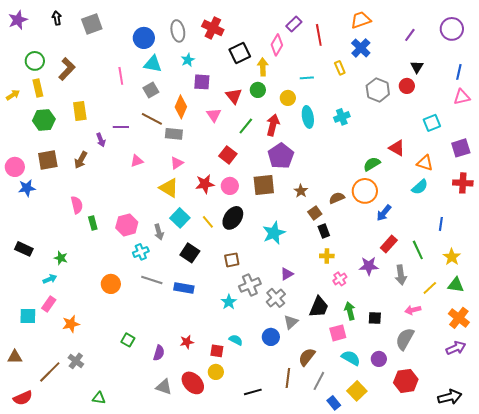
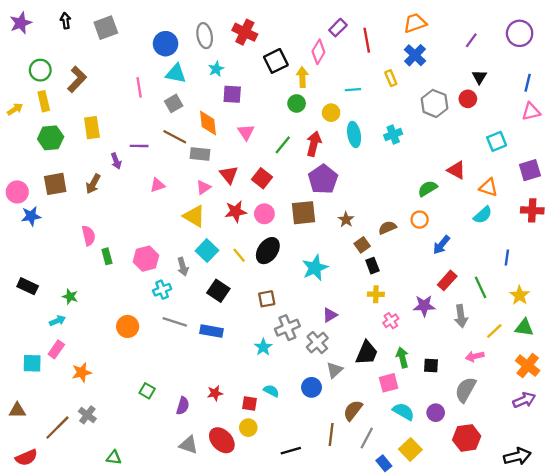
red triangle: (234, 96) -> (229, 175), moved
orange diamond: (181, 107) -> (208, 123), turned -30
orange circle: (365, 191) -> (420, 220), size x0.6

